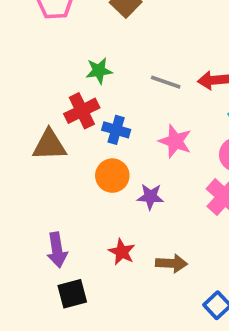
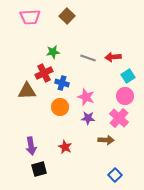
pink star: (175, 141) -> (86, 97), moved
purple star: (150, 197) -> (88, 118), moved
brown arrow: (171, 263) -> (106, 140), moved

